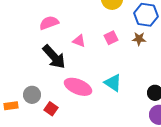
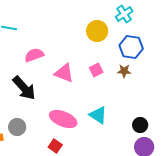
pink triangle: (79, 41) -> (64, 73), size x1.5
black arrow: (54, 57) -> (24, 88), moved
red square: (51, 109) -> (55, 146), moved

